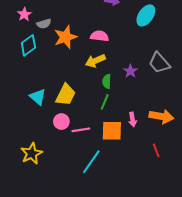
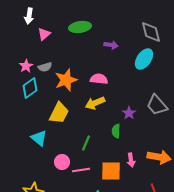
pink star: (24, 14) -> (26, 66), moved
green semicircle: (107, 81) -> (116, 131), moved
yellow trapezoid: (66, 95) -> (59, 113), moved
green line: (105, 102) -> (86, 143), moved

